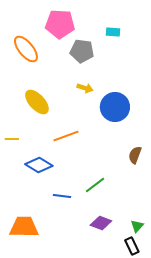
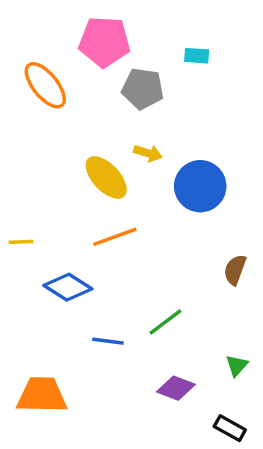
yellow ellipse: (37, 102) -> (106, 178), moved
green triangle: (137, 226) -> (237, 365), moved
black rectangle: (132, 246) -> (230, 428), turned -36

